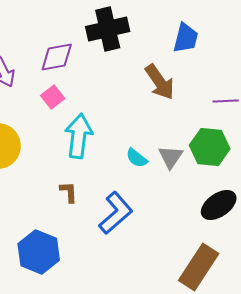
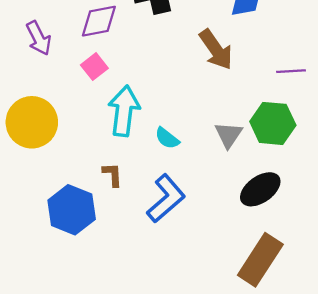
cyan semicircle: (137, 158) -> (167, 138), moved
black ellipse: (219, 205) -> (260, 189), moved
blue hexagon: (39, 252) -> (72, 210), moved

